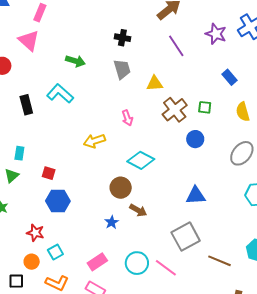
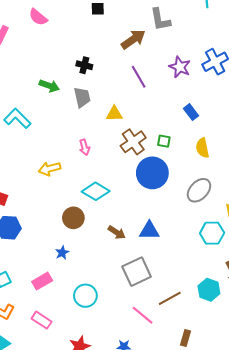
green arrow: (75, 61) -> (49, 86), moved
blue circle: (195, 139) -> (152, 173), size x1.8
brown arrow: (138, 210) -> (117, 232), moved
brown line: (220, 261) -> (170, 298), turned -55
pink rectangle: (97, 262) -> (42, 281), moved
pink line: (166, 268) -> (143, 315), moved

